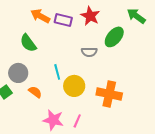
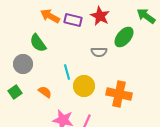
gray circle: (18, 73) -> (23, 64), moved

